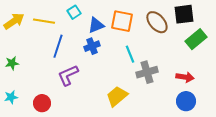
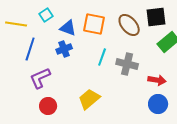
blue triangle: (96, 25) -> (68, 28), turned 42
cyan line: (130, 54) -> (102, 57), turned 42
gray cross: (147, 72) -> (127, 64), moved, turned 30
red circle: (42, 103) -> (48, 106), moved

